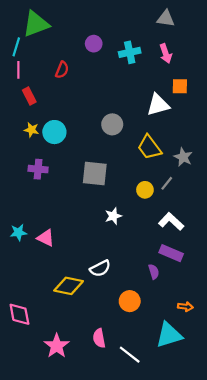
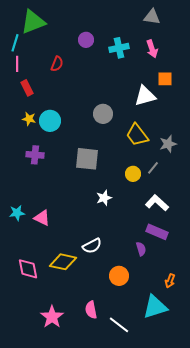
gray star: (183, 157) -> (168, 144), turned 30
orange arrow: (185, 307) -> (170, 281), turned 104
pink diamond: (19, 314) -> (28, 269), moved

